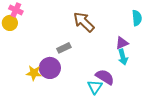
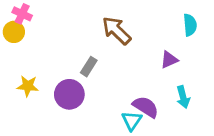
gray rectangle: (64, 48) -> (89, 67), turned -32
cyan arrow: (123, 57) -> (183, 97), moved
yellow star: (34, 73) -> (28, 86), moved

